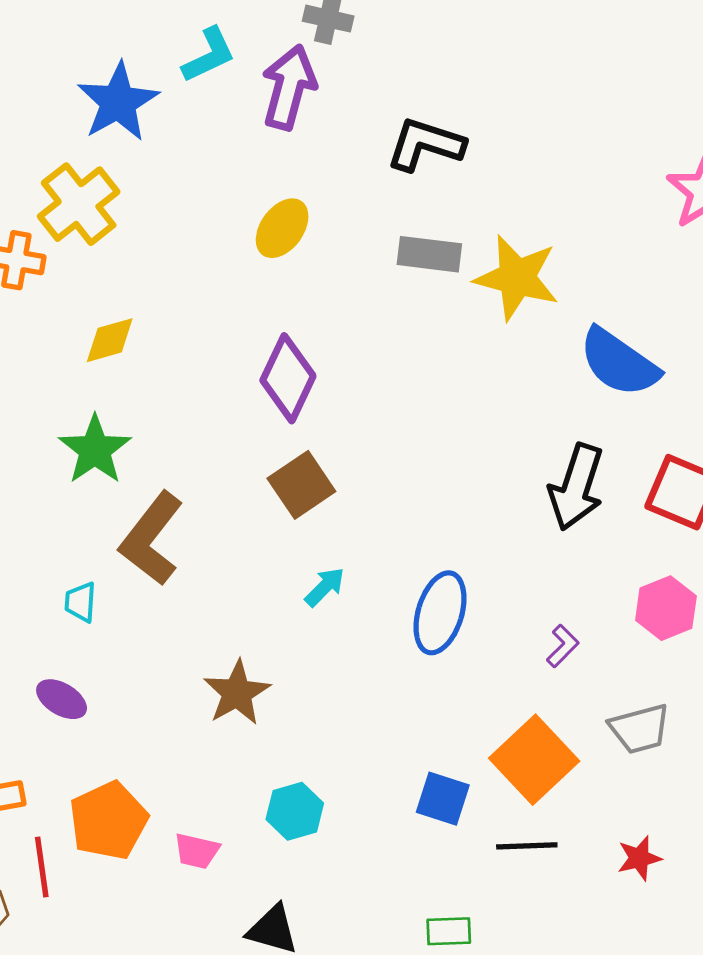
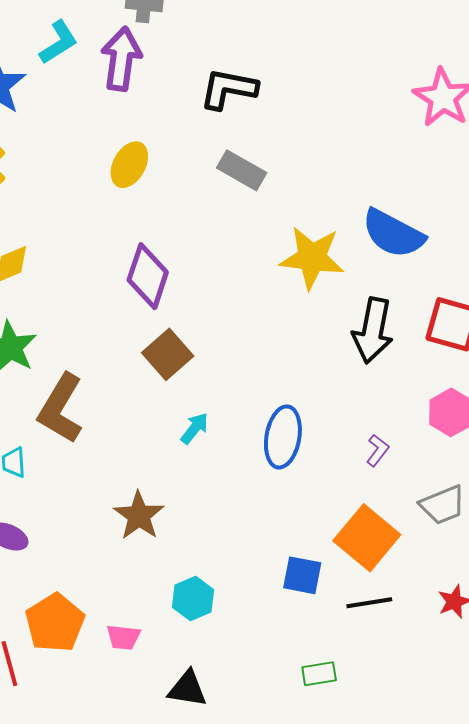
gray rectangle: (429, 254) -> (242, 170), turned 30
yellow star: (517, 278) -> (312, 258), moved

